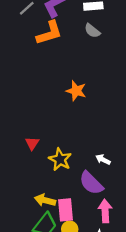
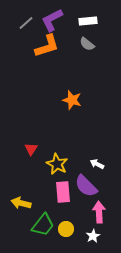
yellow arrow: (45, 200) -> (21, 203), moved
pink rectangle: (65, 210) -> (63, 192), moved

